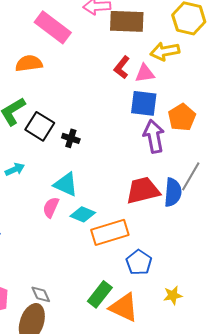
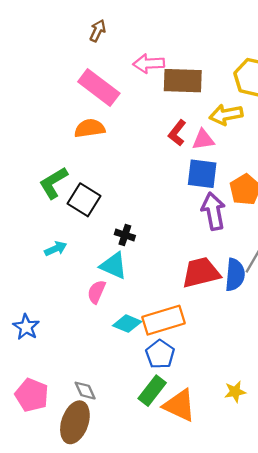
orange semicircle: (29, 63) -> (90, 128), moved
black cross: (71, 138) -> (125, 235), moved
cyan diamond: (83, 214) -> (127, 324), moved
blue pentagon: (139, 262) -> (160, 354), moved

